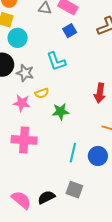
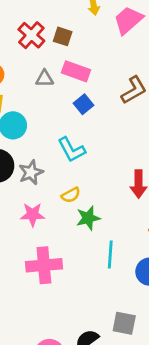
gray star: (25, 73) -> (31, 172), turned -30
yellow semicircle: (42, 93) -> (71, 195), moved
cyan line: (73, 153) -> (110, 255), moved

